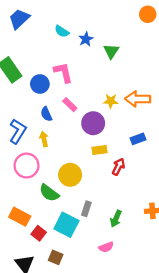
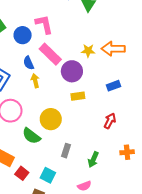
pink rectangle: (70, 105) -> (50, 54), size x1.6
yellow arrow: (44, 139) -> (35, 81), moved
red arrow: (118, 167) -> (110, 121), moved
cyan square: (66, 225) -> (48, 175), moved, size x0.7

